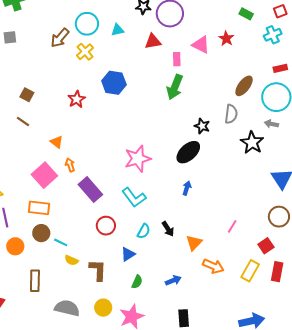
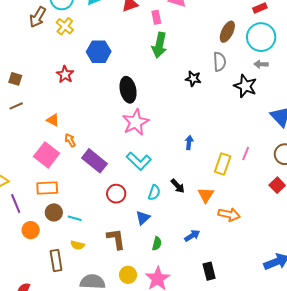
brown line: (23, 122) -> (16, 106), turned -48
black ellipse: (188, 152) -> (128, 90), moved, turned -50
pink line: (232, 226) -> (246, 153), moved
yellow semicircle: (71, 260) -> (78, 245), moved
yellow rectangle: (250, 271) -> (223, 164), moved

